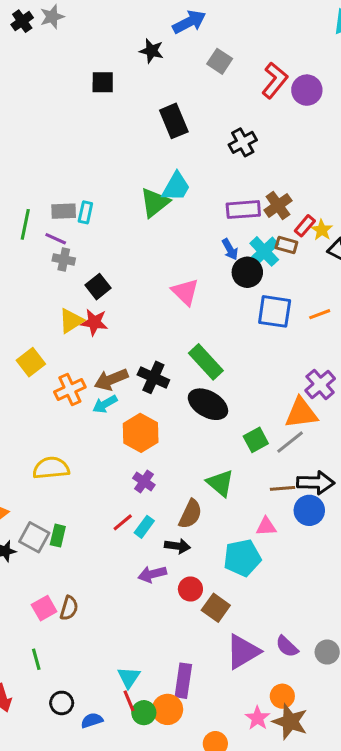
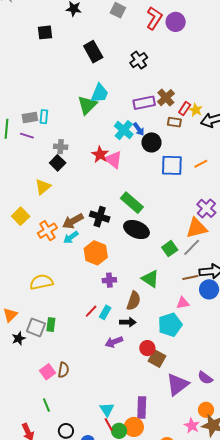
cyan cross: (264, 251) -> (124, 130), moved
gray cross: (64, 259) -> (61, 147), moved
red star: (94, 322) -> (100, 154), moved, turned 30
purple cross: (144, 482) -> (109, 280), moved, turned -32
red circle: (190, 589) -> (147, 348), moved

